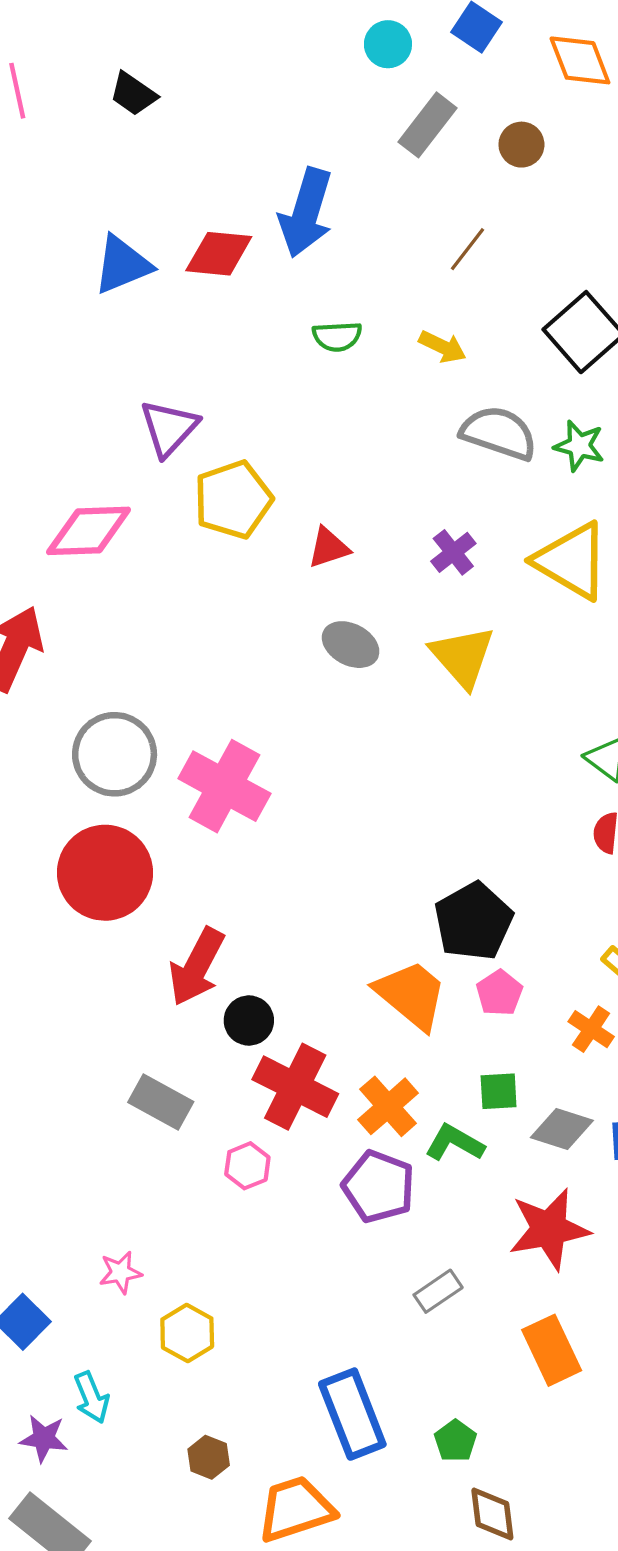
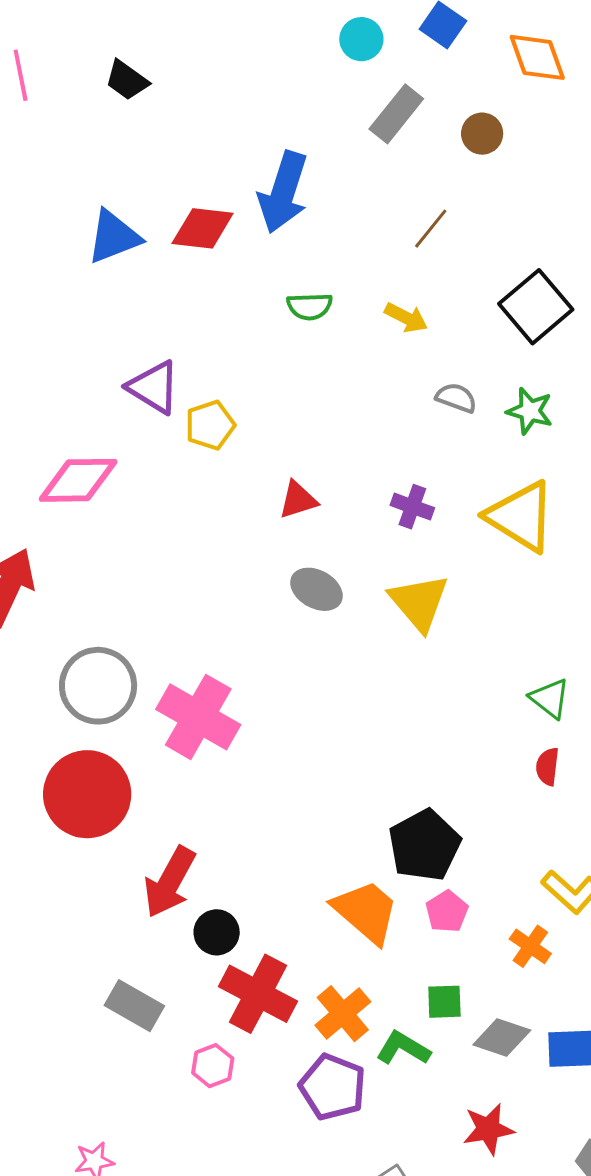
purple triangle: (169, 428) -> (154, 387), turned -42
gray semicircle: (499, 433) -> (456, 398), size x0.6
yellow pentagon: (233, 500) -> (210, 425), moved, size x0.7
purple cross: (453, 552) -> (412, 507), turned -33
red star: (549, 1229) -> (488, 1129), size x0.7

